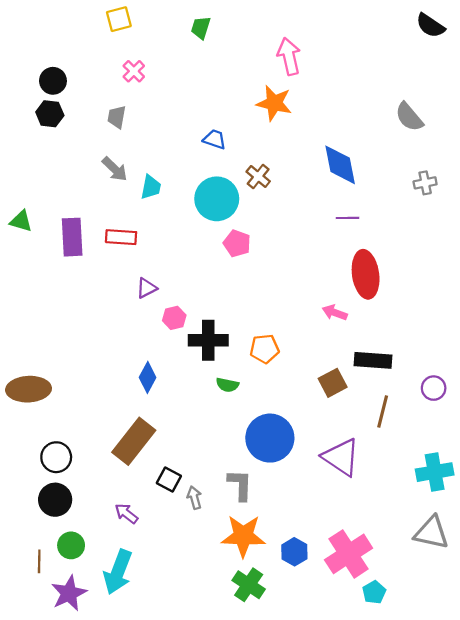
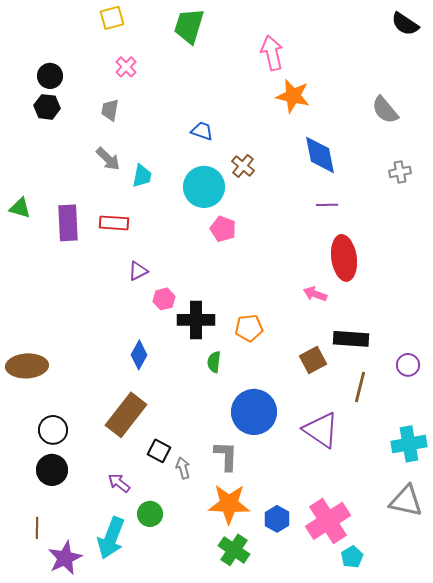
green trapezoid: (201, 28) -> (189, 26), size x1.6
orange star: (274, 103) -> (293, 96), moved
green semicircle: (227, 385) -> (214, 362), turned 85
green circle: (71, 545) -> (150, 514), moved

